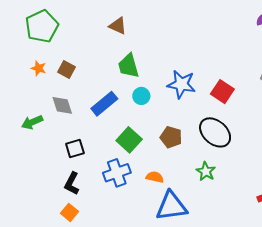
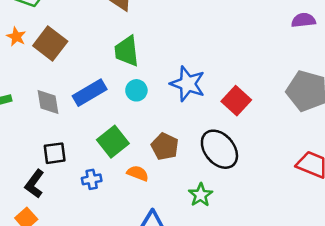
brown square: (67, 69) -> (50, 43), size x1.5
gray diamond: (62, 105) -> (48, 102), moved
black square: (75, 148) -> (55, 153), moved
blue cross: (117, 173) -> (92, 179), size x0.6
orange semicircle: (155, 177) -> (138, 173), moved

